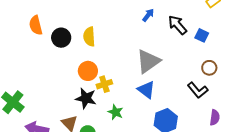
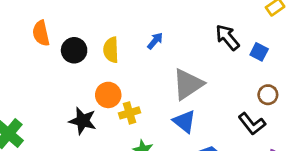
blue arrow: (148, 15) -> (155, 41), moved
black star: (86, 98) -> (83, 121), moved

